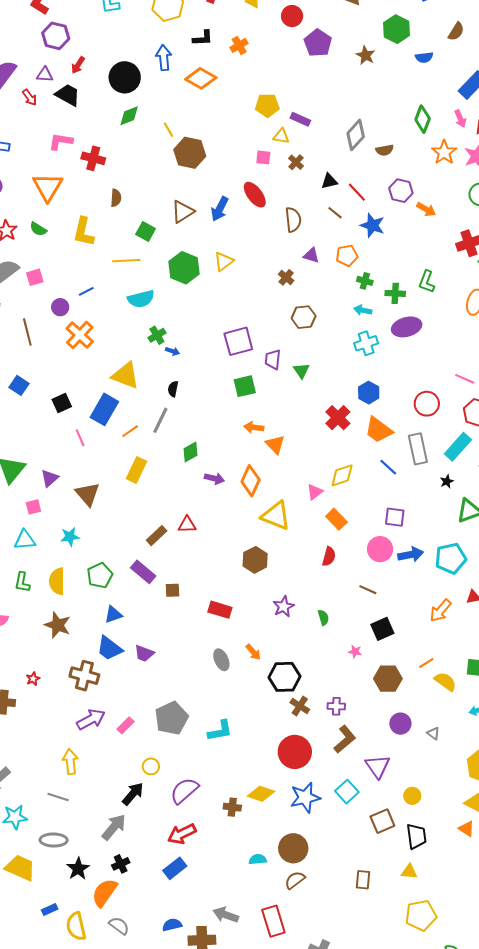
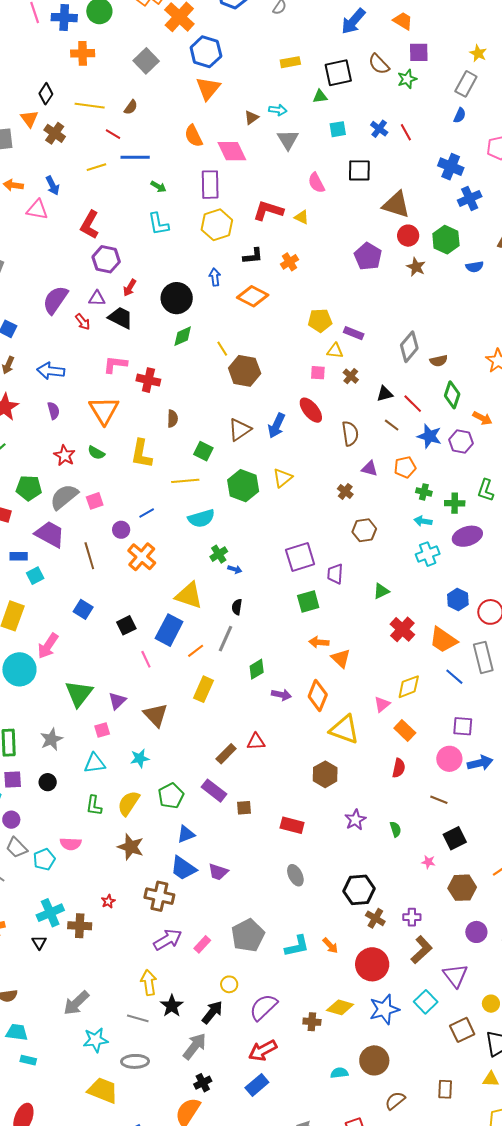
red circle: (292, 16) -> (408, 236), moved
blue arrow: (164, 58) -> (215, 277), size x0.7
green diamond: (423, 119) -> (452, 395), moved
purple hexagon: (401, 191) -> (461, 441), moved
green triangle: (301, 371) -> (381, 591), moved, turned 42
blue hexagon: (369, 393) -> (458, 599), moved
yellow semicircle: (57, 581) -> (129, 803), turned 36
orange arrow: (253, 652) -> (330, 946), moved
black star: (78, 869) -> (172, 1006), moved
brown semicircle: (295, 880) -> (395, 1101), moved

